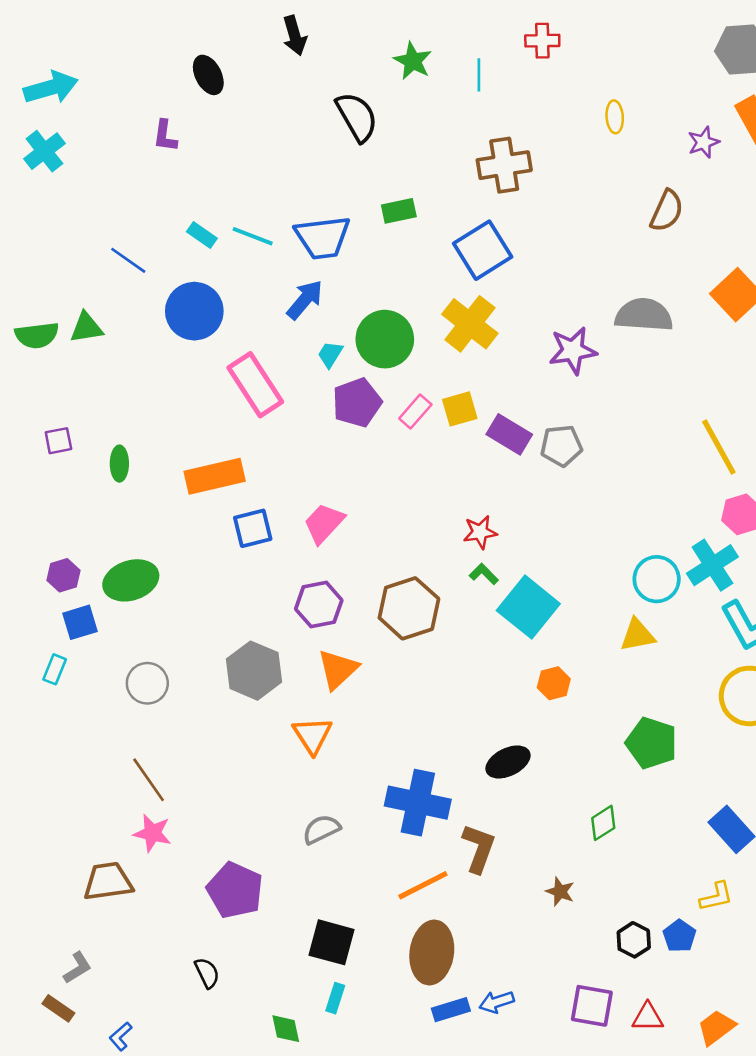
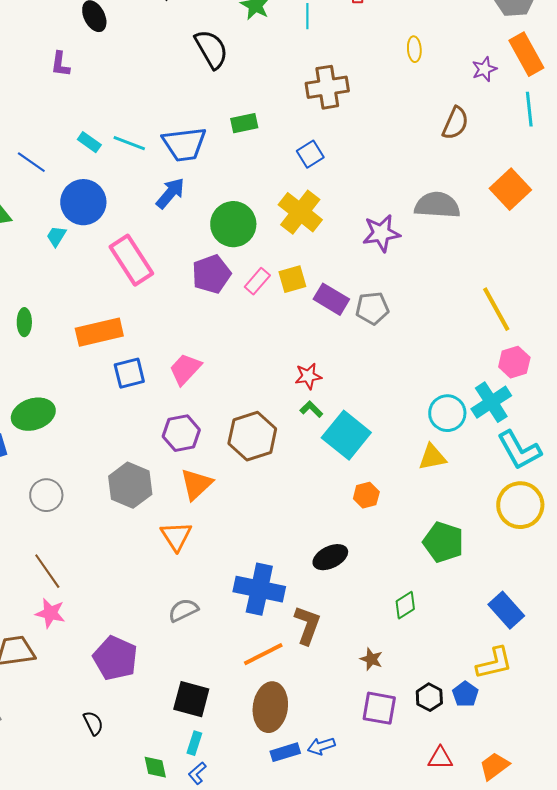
blue square: (483, 250) -> (310, 154), size x0.6
cyan trapezoid: (330, 354) -> (56, 236), moved
yellow L-shape: (716, 897) -> (494, 663), size x1.4
purple square: (592, 1006) -> (379, 708), moved
blue L-shape: (121, 1036) -> (197, 773), moved

